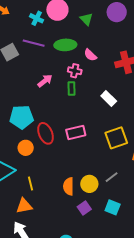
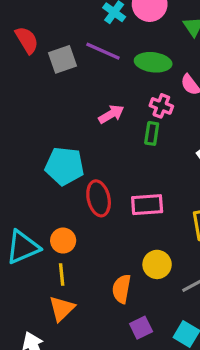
orange circle: (26, 148) -> (63, 241), moved
yellow circle: (89, 184) -> (157, 264), moved
orange triangle: (24, 206) -> (62, 308), moved, turned -42

